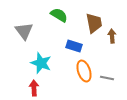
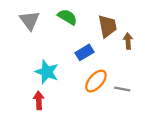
gray triangle: (24, 31) -> (30, 20), moved
blue rectangle: (74, 46) -> (85, 52), turned -49
orange ellipse: (84, 71) -> (96, 81), turned 60

